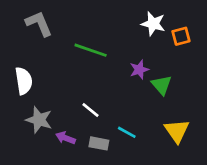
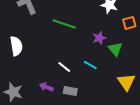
orange square: (181, 36) -> (129, 23), moved
gray star: (39, 120) -> (13, 92), moved
cyan line: (127, 132) -> (90, 65), moved

